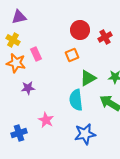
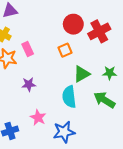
red cross: (105, 37) -> (99, 31), size x1.5
purple star: (28, 88) -> (29, 84), moved
blue star: (85, 134) -> (64, 132), moved

